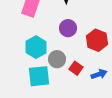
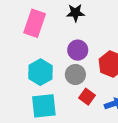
gray circle: (57, 59) -> (75, 74), moved

